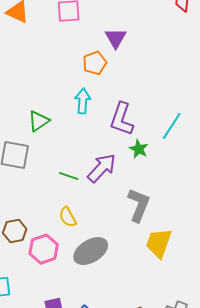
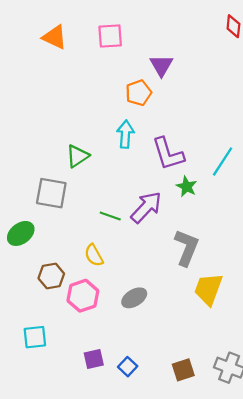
purple L-shape: (122, 119) -> (168, 154), turned -36
yellow semicircle: (68, 217) -> (94, 255), moved
gray ellipse: (91, 251) -> (134, 298), size x0.7

